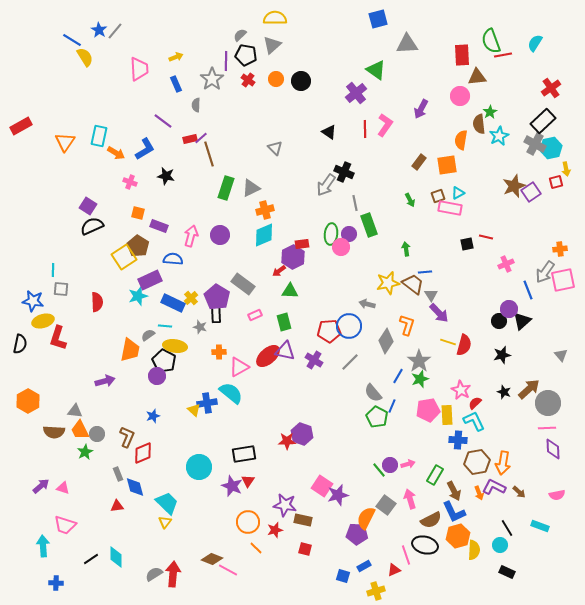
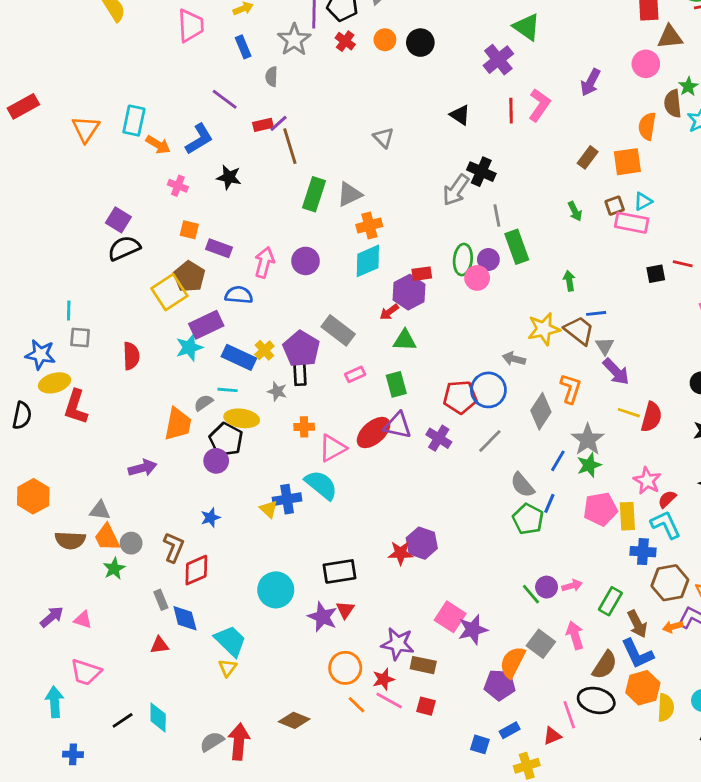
orange arrow: (479, 493) -> (673, 627), turned 96
brown semicircle: (431, 520) -> (605, 665), turned -30
pink line: (228, 570) -> (389, 700), moved

